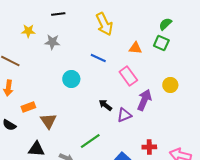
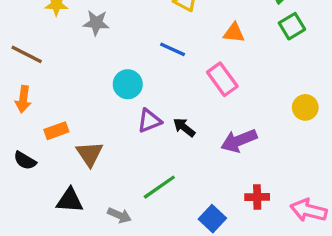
green square: (161, 43) -> (292, 26), moved, turned 35
yellow circle: (170, 85) -> (305, 107), moved
purple arrow: (144, 100) -> (239, 141), moved, turned -135
purple triangle: (124, 115) -> (149, 121), moved

